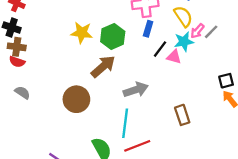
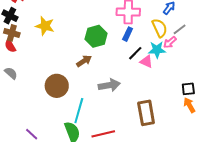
gray line: (211, 32) -> (180, 29), moved
yellow star: (82, 33) -> (45, 26), moved
red semicircle: (17, 62) -> (10, 46), turned 32
brown arrow: (103, 66) -> (84, 61), size x0.7
brown rectangle: (182, 115) -> (146, 113), size x1.4
cyan line: (125, 123) -> (79, 111), moved

